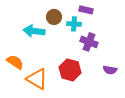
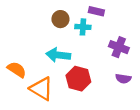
cyan arrow: (34, 31) -> (58, 55), moved
purple cross: (89, 42) -> (119, 47), moved

